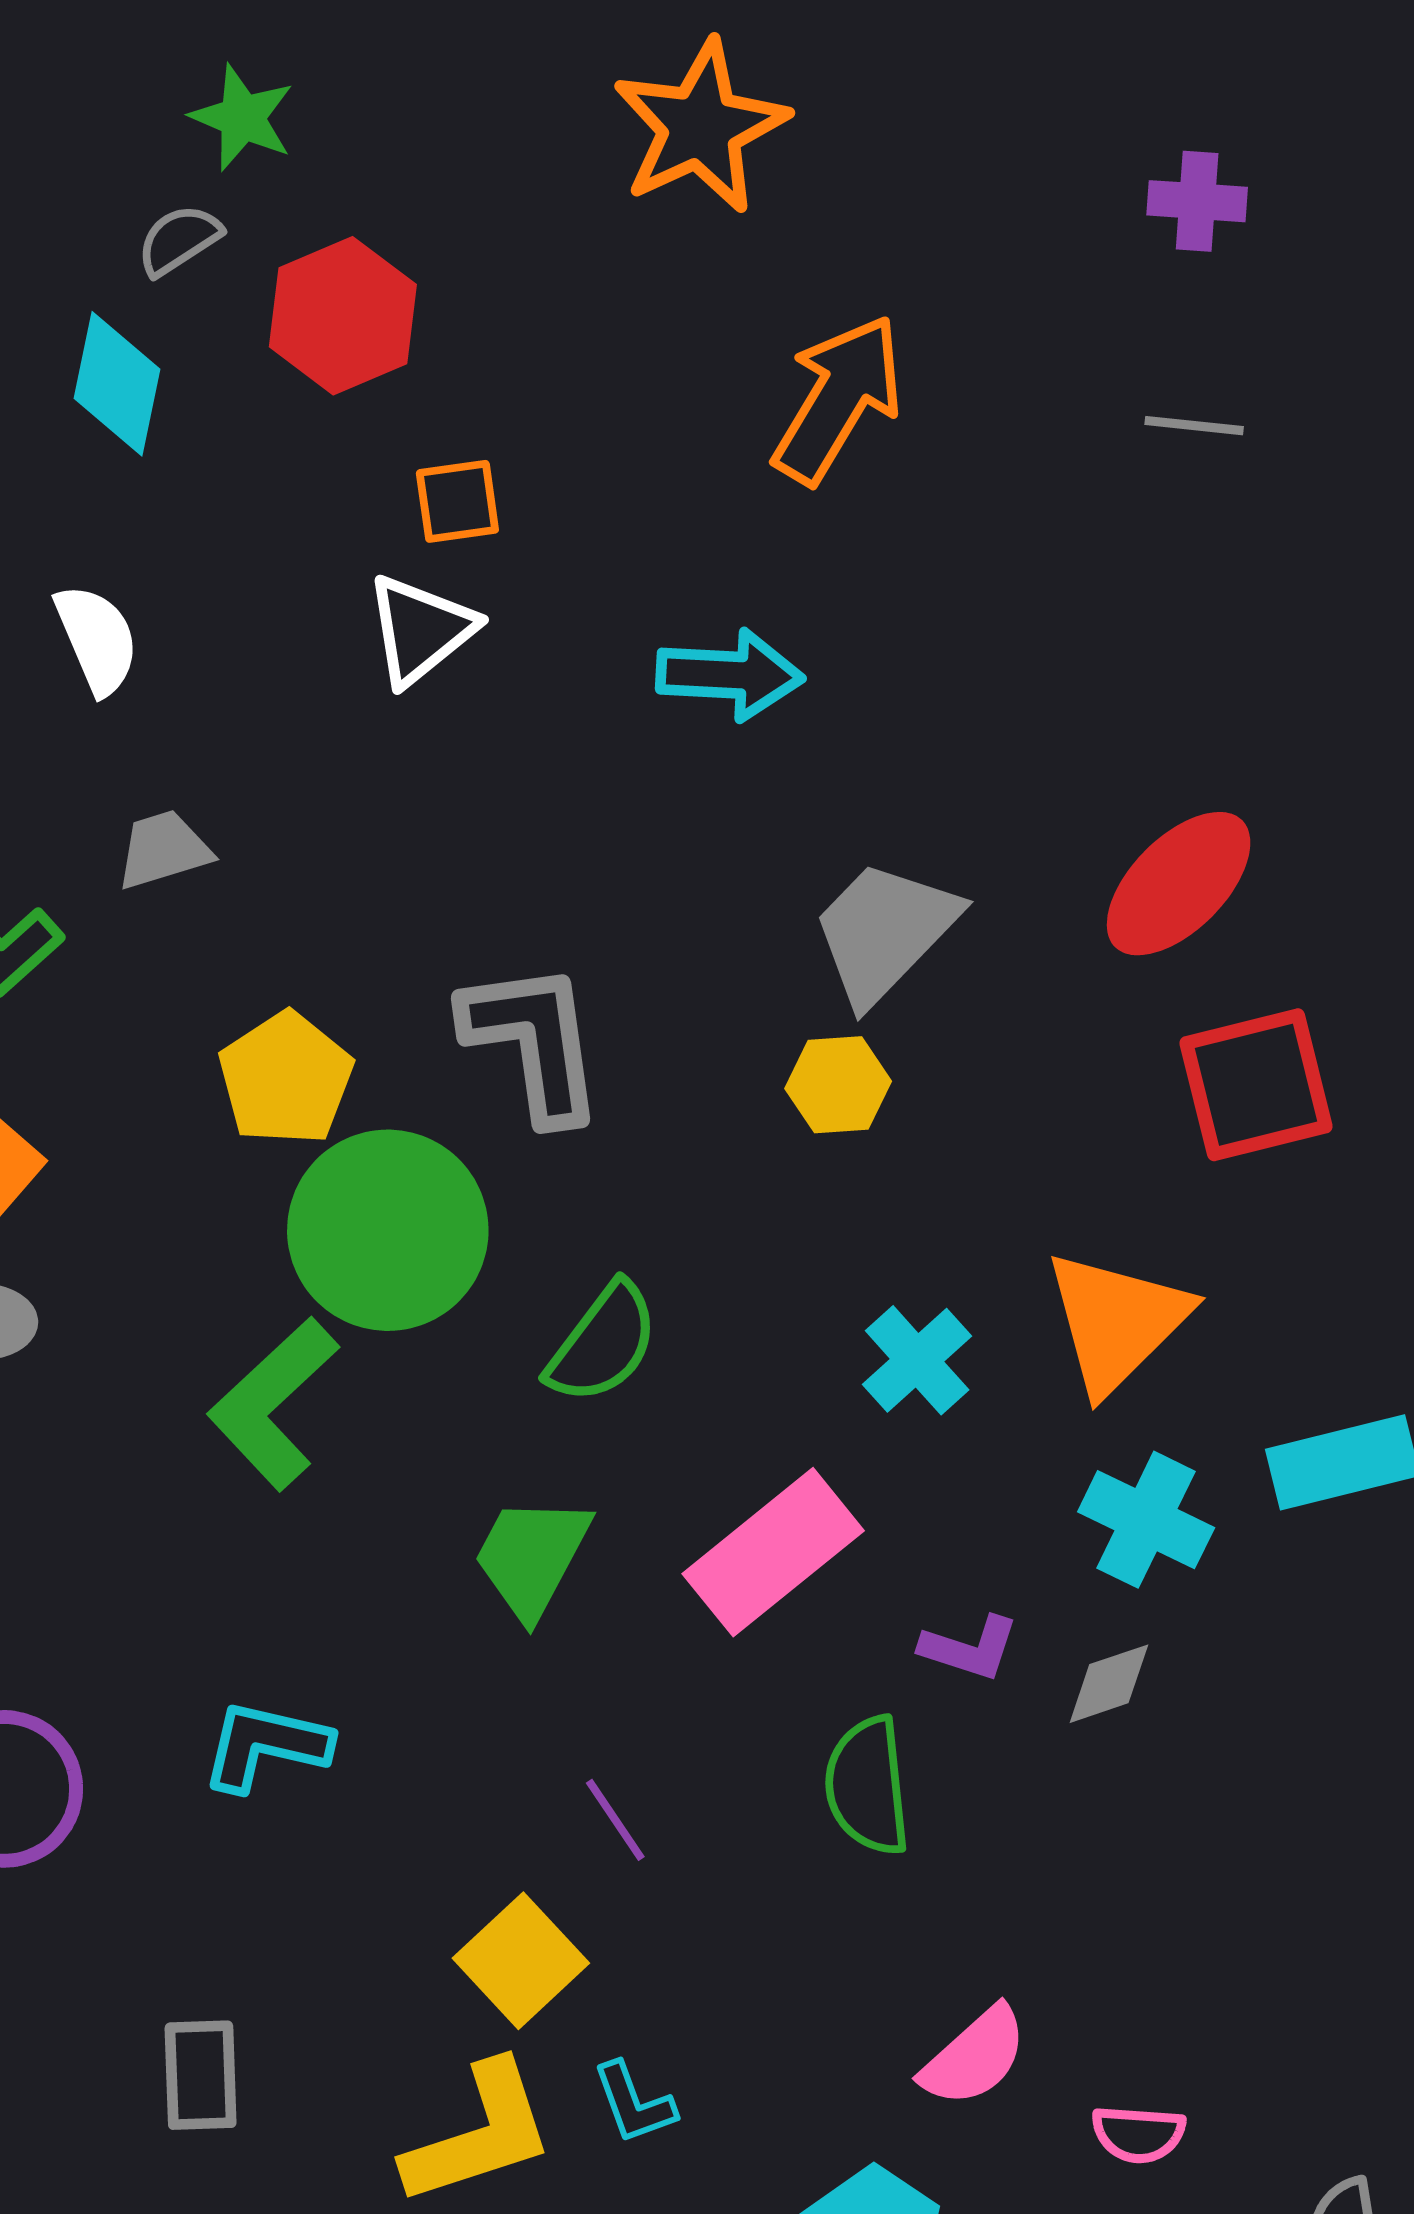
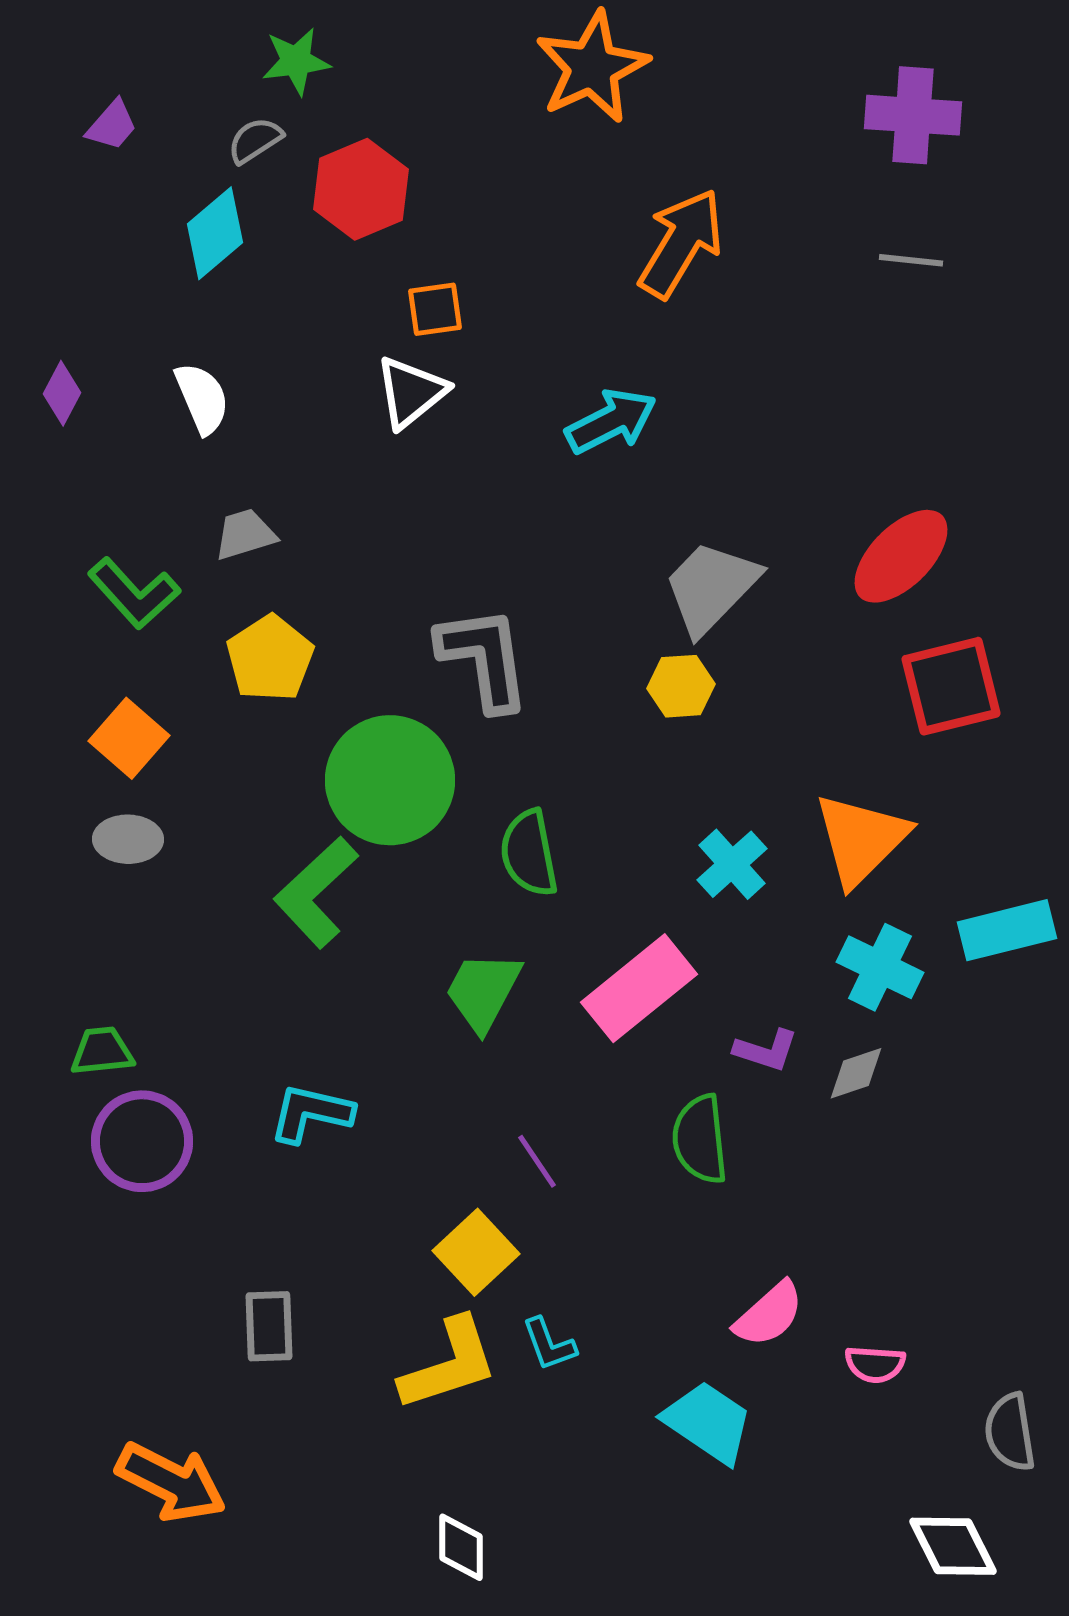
green star: (242, 118) -> (296, 61), turned -30
purple cross: (1197, 201) -> (913, 115), size x1.5
cyan diamond: (117, 384) -> (215, 233), turned 38
cyan arrow: (730, 675) -> (611, 421), turned -30
yellow pentagon: (286, 1079) -> (270, 658), moved
green semicircle: (603, 1343) -> (529, 853), turned 132

